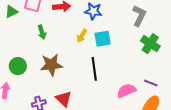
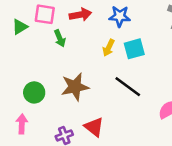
green arrow: (42, 32) -> (60, 38), moved
black line: (94, 69) -> (128, 87), turned -40

